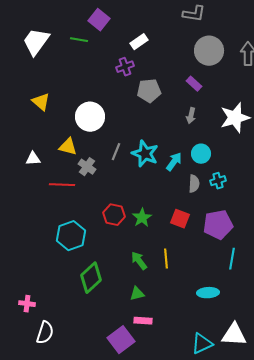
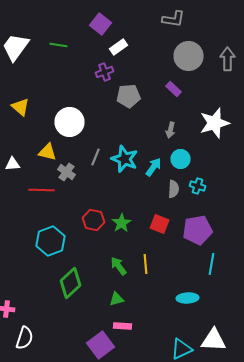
purple square: (99, 20) -> (100, 24), moved
gray arrow: (191, 116) -> (170, 130), moved
cyan cross: (218, 181) -> (198, 186), turned 35

